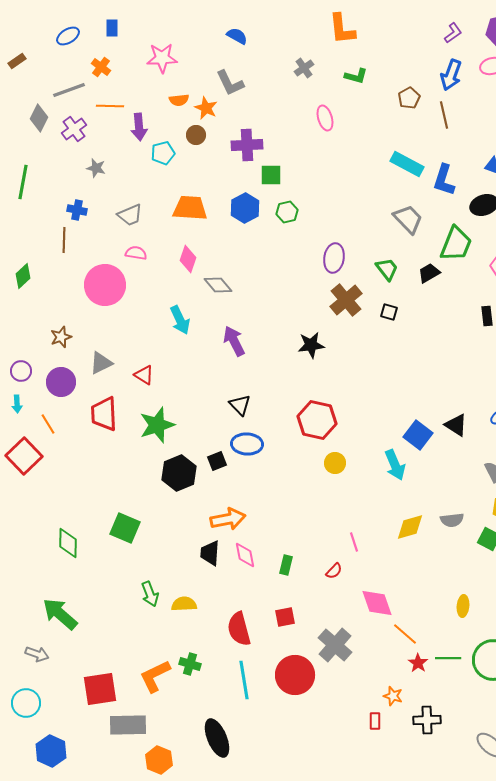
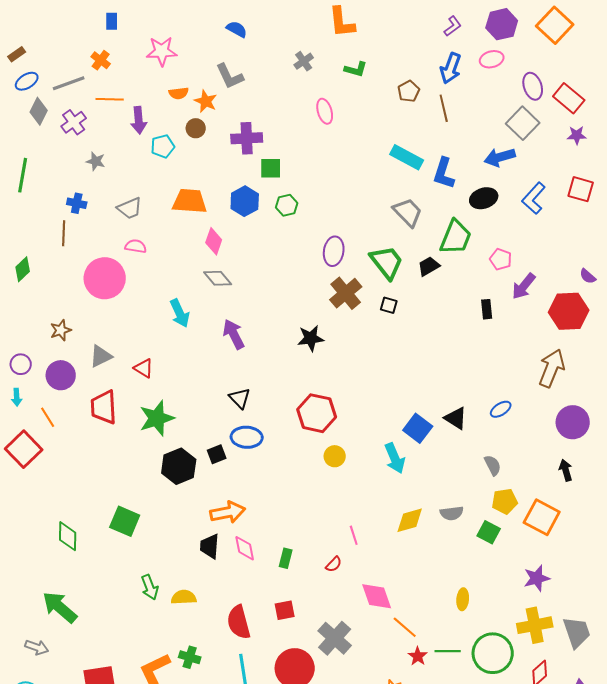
blue ellipse: (68, 36) -> (27, 81), moved
pink diamond: (188, 259) -> (214, 241), moved
green trapezoid: (387, 269) -> (387, 262), size x1.5

